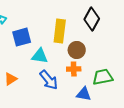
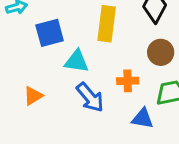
brown circle: (77, 50) -> (161, 52), moved

